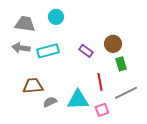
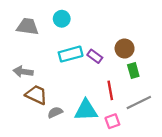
gray arrow: (21, 48) -> (23, 72), moved
cyan rectangle: (48, 51) -> (71, 54), moved
brown trapezoid: (33, 86) -> (36, 95), turned 30

